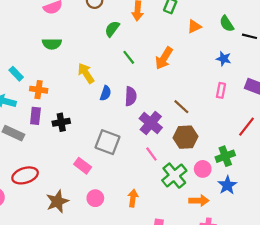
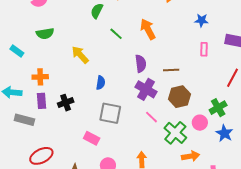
orange arrow: (164, 58) -> (148, 29), turned 130
cyan rectangle: (16, 74) -> (17, 51), moved
blue semicircle: (106, 93) -> (101, 83), moved
purple semicircle: (131, 96) -> (141, 64), moved
brown line: (181, 107) -> (171, 70), turned -35
orange arrow: (199, 201) -> (191, 156), moved

